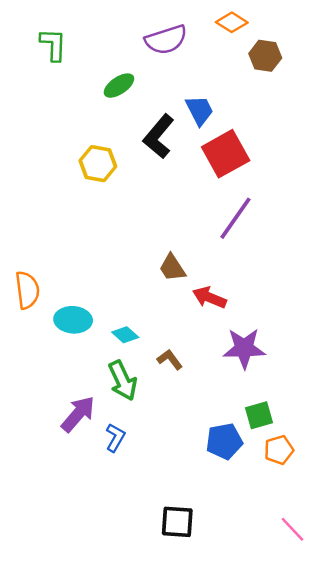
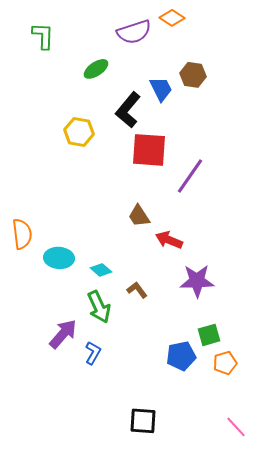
orange diamond: (232, 22) -> (172, 18), moved
brown hexagon: (265, 56) -> (193, 75), moved
red square: (226, 154) -> (149, 150), moved, turned 33

